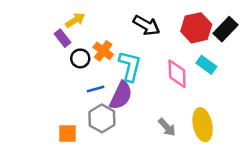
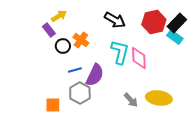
cyan rectangle: (206, 65) -> (175, 37), moved
cyan L-shape: (130, 66) -> (120, 52), moved
yellow ellipse: (203, 125) -> (159, 98), turned -70

